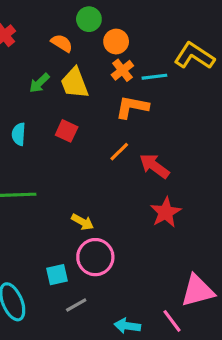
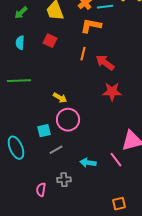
green arrow: (39, 83) -> (21, 13), moved
orange line: (119, 152) -> (83, 54), turned -32
red star: (166, 212) -> (112, 92), turned 30

